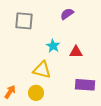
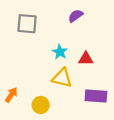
yellow triangle: (42, 70) -> (62, 78), moved
orange arrow: (10, 92) -> (11, 95), moved

